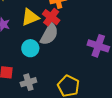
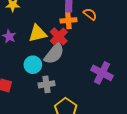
gray cross: (28, 82) -> (47, 84), moved

